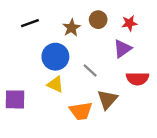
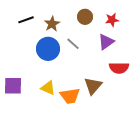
brown star: (72, 28) -> (52, 24), moved
gray line: (90, 71) -> (73, 44), moved
yellow triangle: (55, 84) -> (48, 88), moved

